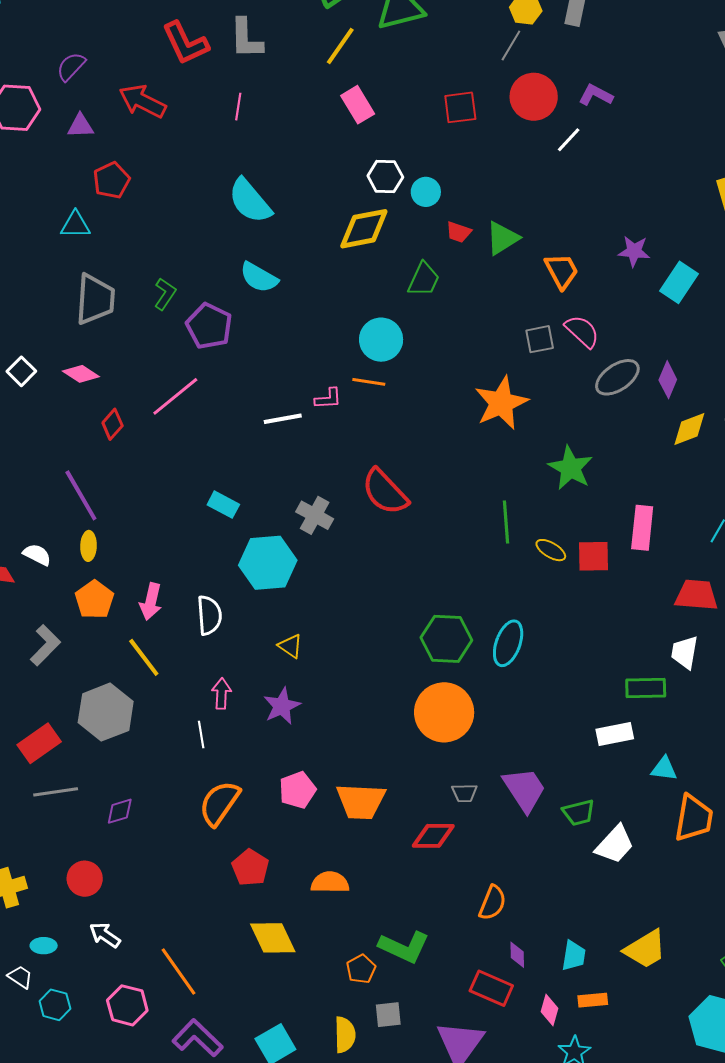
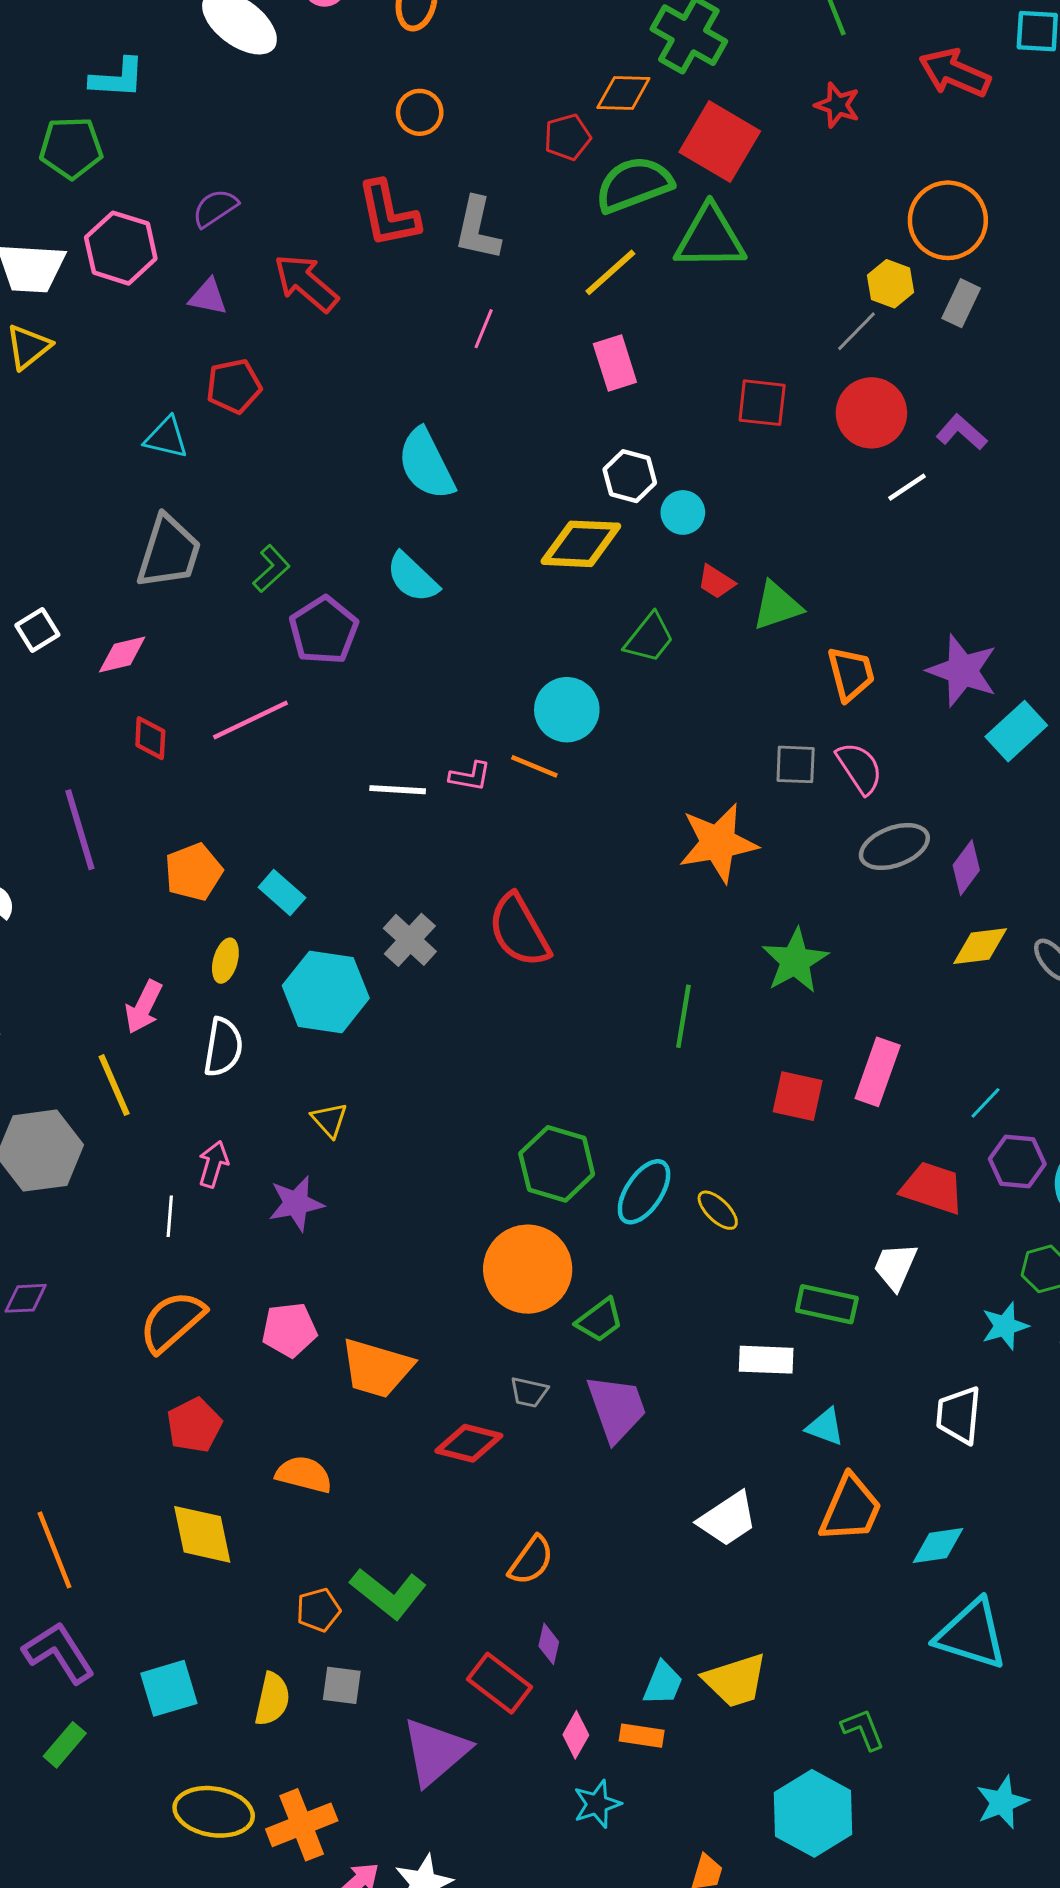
pink line: (238, 107) -> (484, 329), moved
purple star: (634, 251) -> (962, 671), size x1.5
pink diamond: (81, 374) -> (122, 655), turned -60
red diamond: (113, 424) -> (150, 738), turned -52
yellow ellipse: (89, 546) -> (225, 961), moved
yellow ellipse: (551, 550) -> (718, 1210), moved
orange pentagon: (94, 600) -> (194, 872), moved
green trapezoid: (579, 813) -> (600, 1320), moved, turned -36
cyan trapezoid: (574, 956) -> (663, 1683), moved

